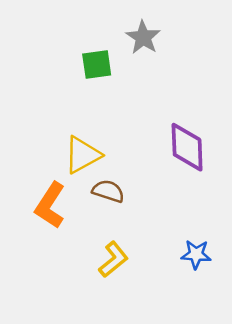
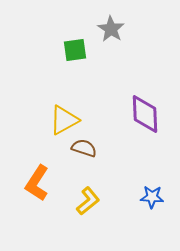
orange L-shape: (50, 205) -> (37, 183), moved

